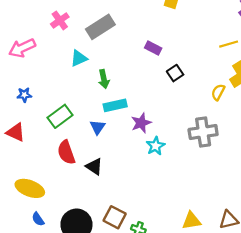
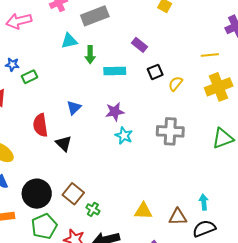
green arrow: (104, 79) -> (90, 55), moved
yellow semicircle: (218, 92) -> (175, 84), moved
cyan rectangle: (115, 105) -> (115, 71), moved
green rectangle: (60, 116) -> (30, 77), moved, size x0.7
cyan star: (156, 146) -> (124, 136), turned -30

